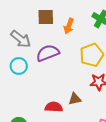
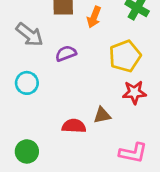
purple semicircle: (48, 53) -> (66, 53), size x0.7
cyan circle: (19, 66) -> (27, 83), moved

